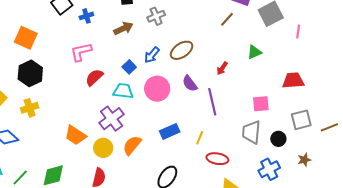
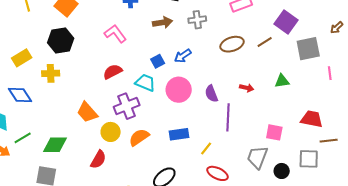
pink line: (298, 32) -> (330, 73), turned -32
brown ellipse: (182, 50) -> (232, 44), moved
pink L-shape: (81, 52) -> (115, 34), turned 50
red arrow: (222, 68) -> (247, 88), turned -128
red semicircle: (94, 77) -> (113, 72), moved
brown line: (329, 127) -> (329, 141), moved

